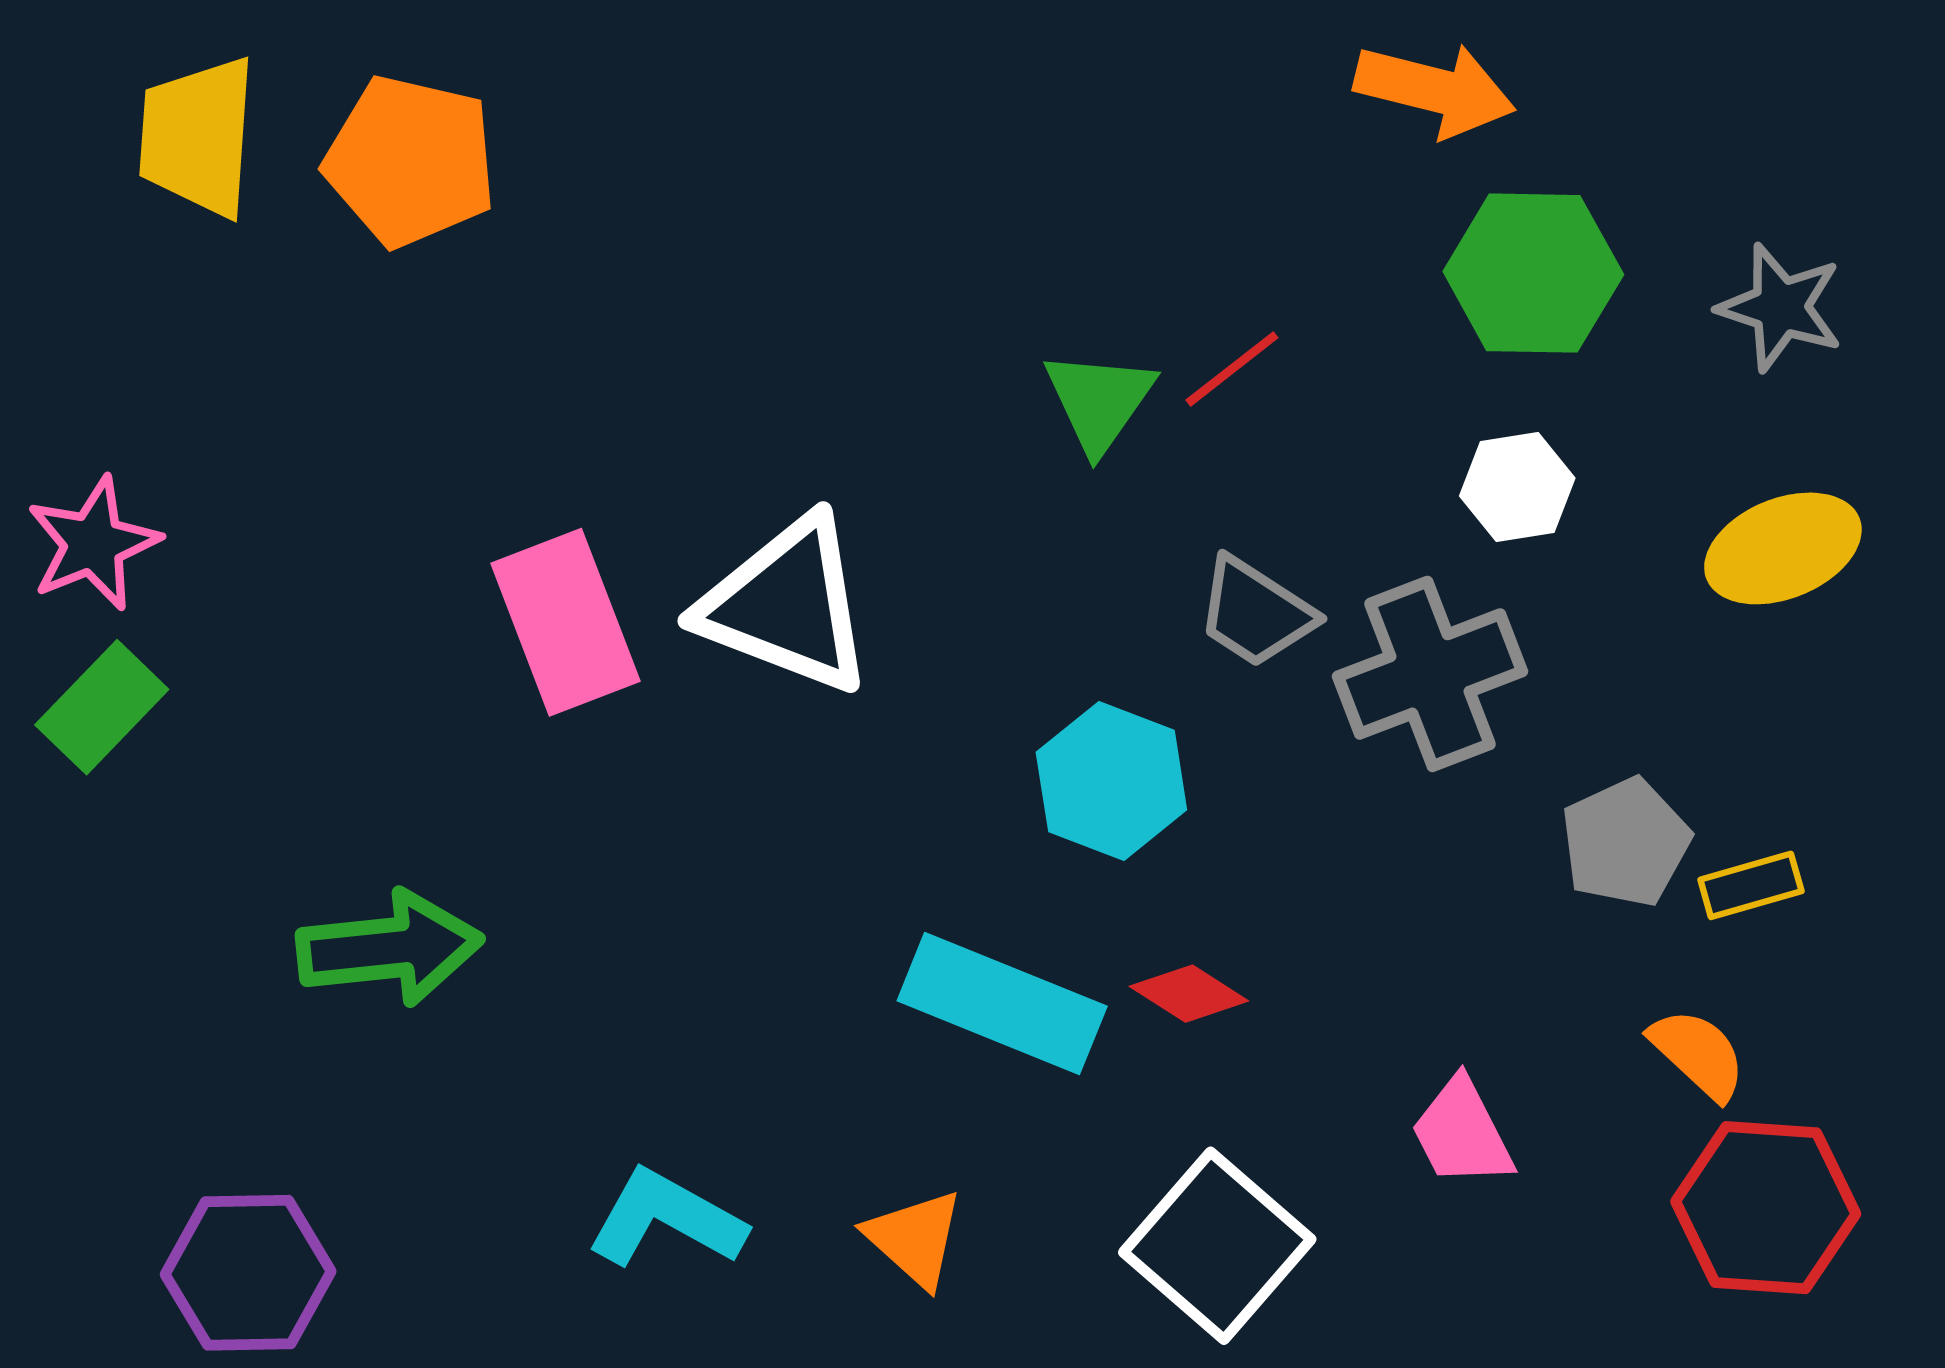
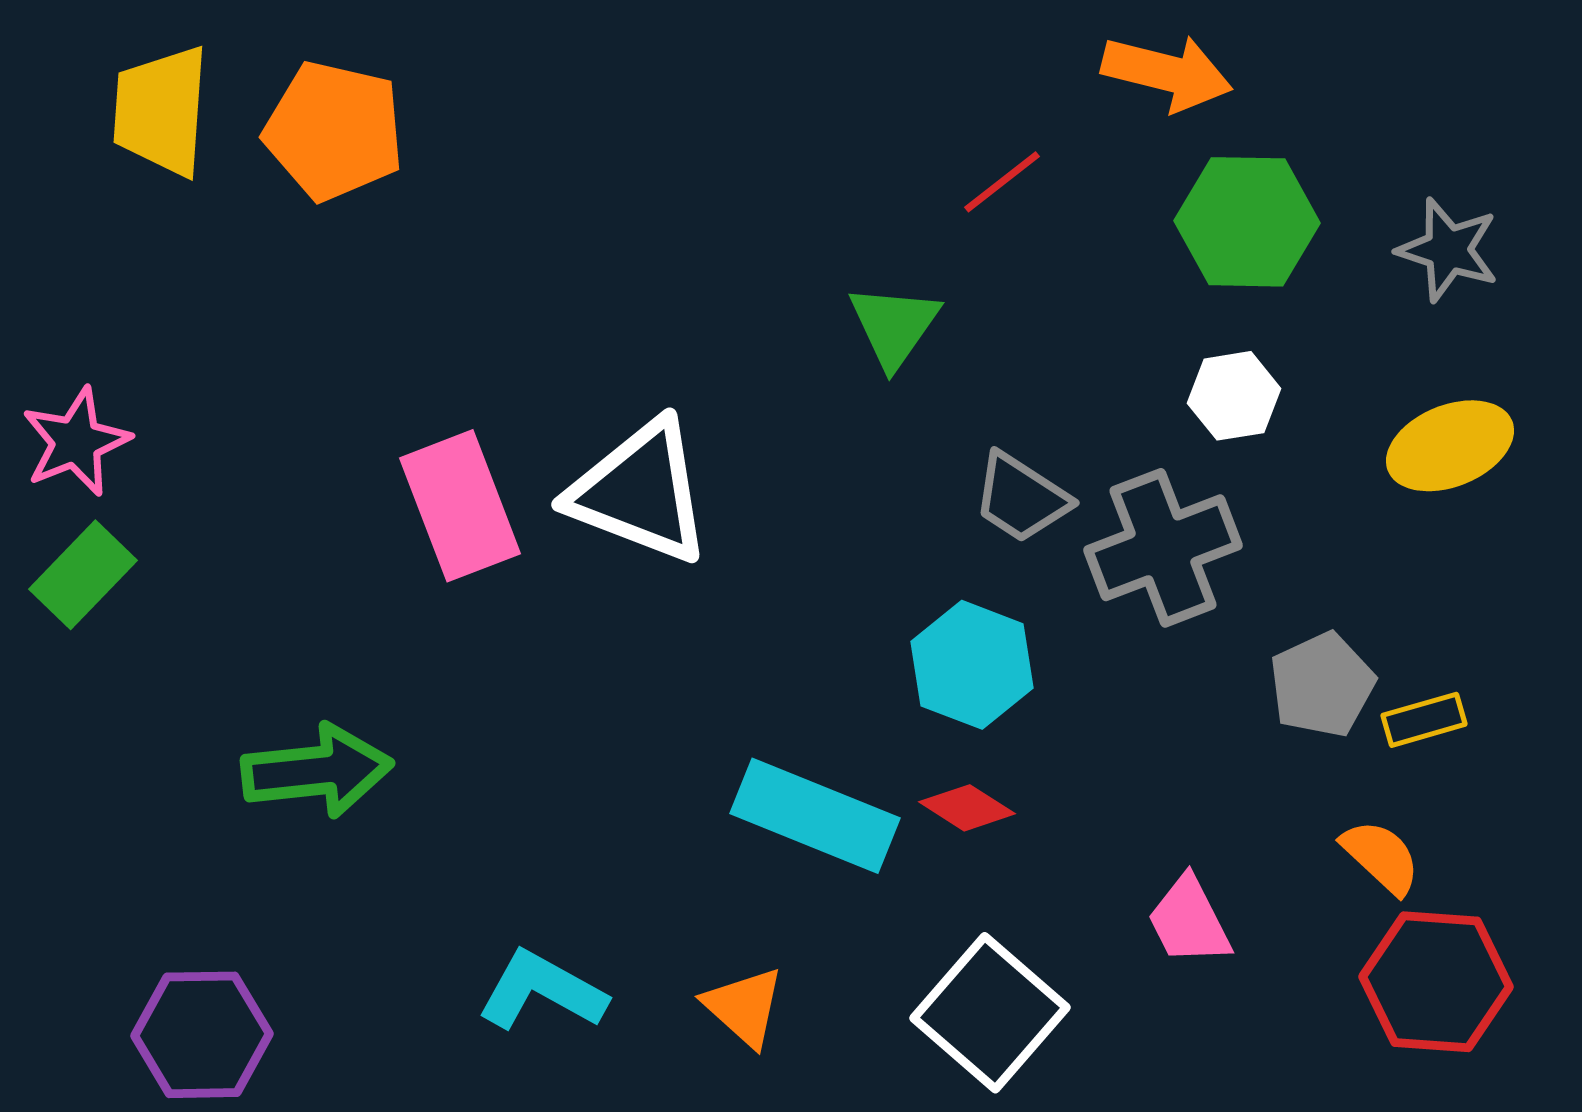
red line: (1232, 369) -> (1002, 182), moved
cyan hexagon: (1111, 781) -> (972, 665), moved

